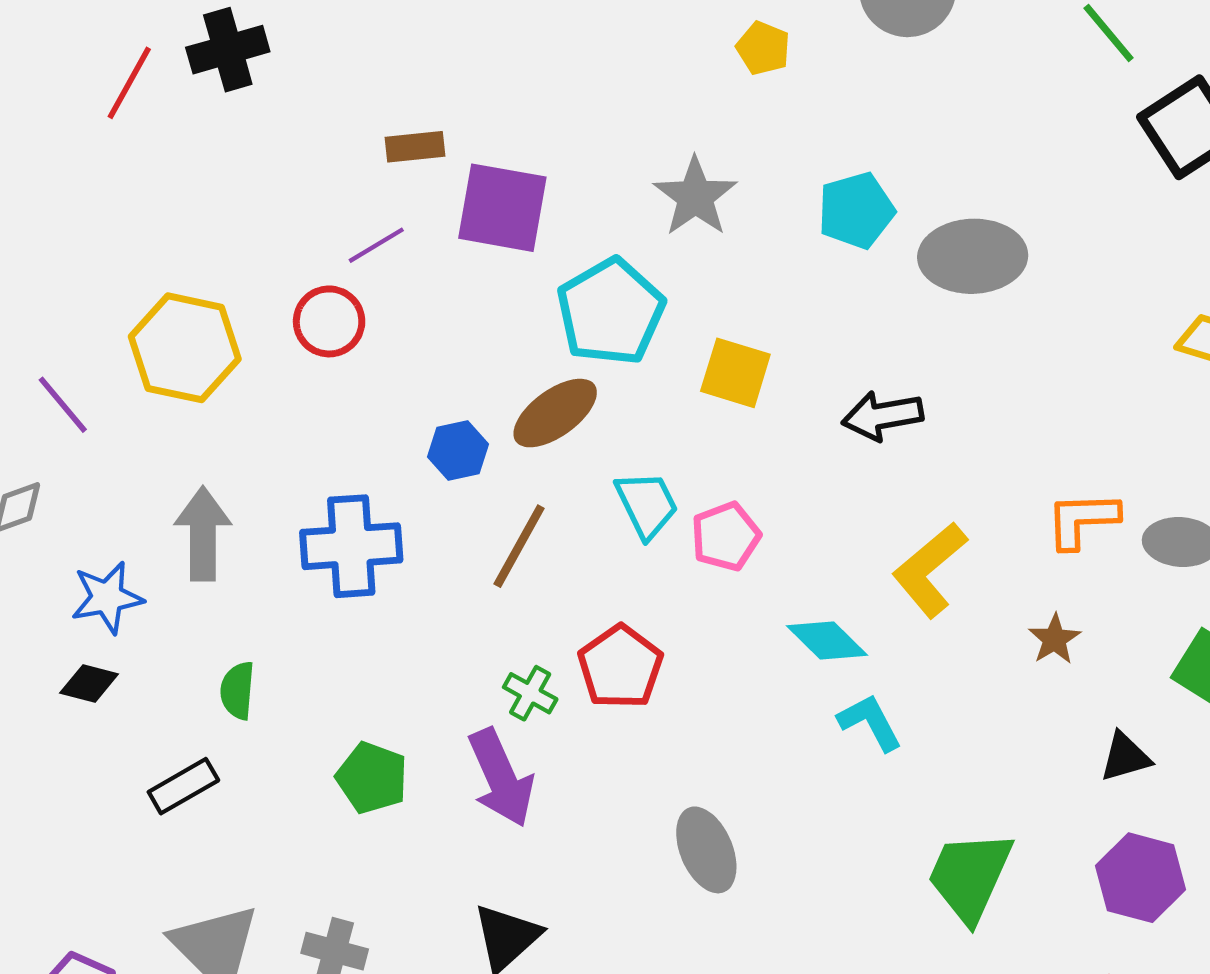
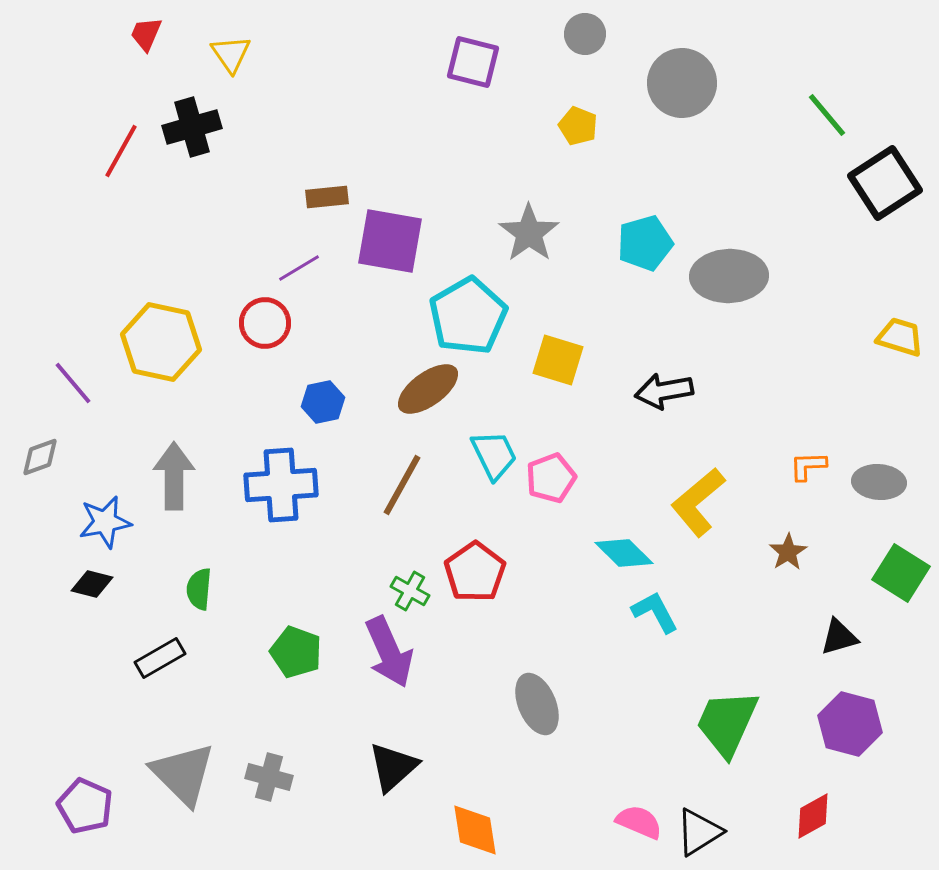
blue hexagon: (458, 450) -> (323, 402), moved
orange L-shape: (1082, 520) -> (808, 466), size x0.7

